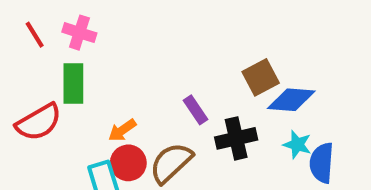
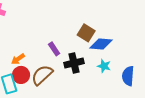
brown square: (261, 77) -> (86, 33), turned -30
blue semicircle: (322, 163) -> (128, 76), moved

